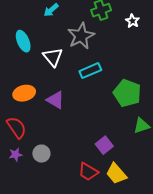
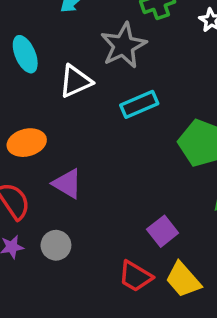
white triangle: (53, 57) -> (75, 81), turned 45
purple triangle: (55, 100) -> (67, 184), moved

